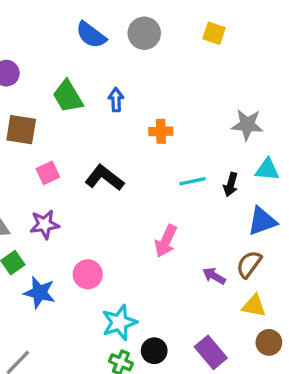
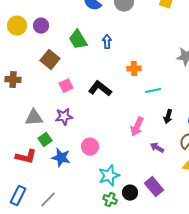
brown square: (21, 130) -> (50, 60), turned 30
orange cross: (161, 131) -> (134, 69), moved
black arrow: (231, 185) -> (168, 117), moved
purple arrow: (214, 276) -> (157, 148), moved
purple rectangle: (211, 352) -> (154, 187), moved

